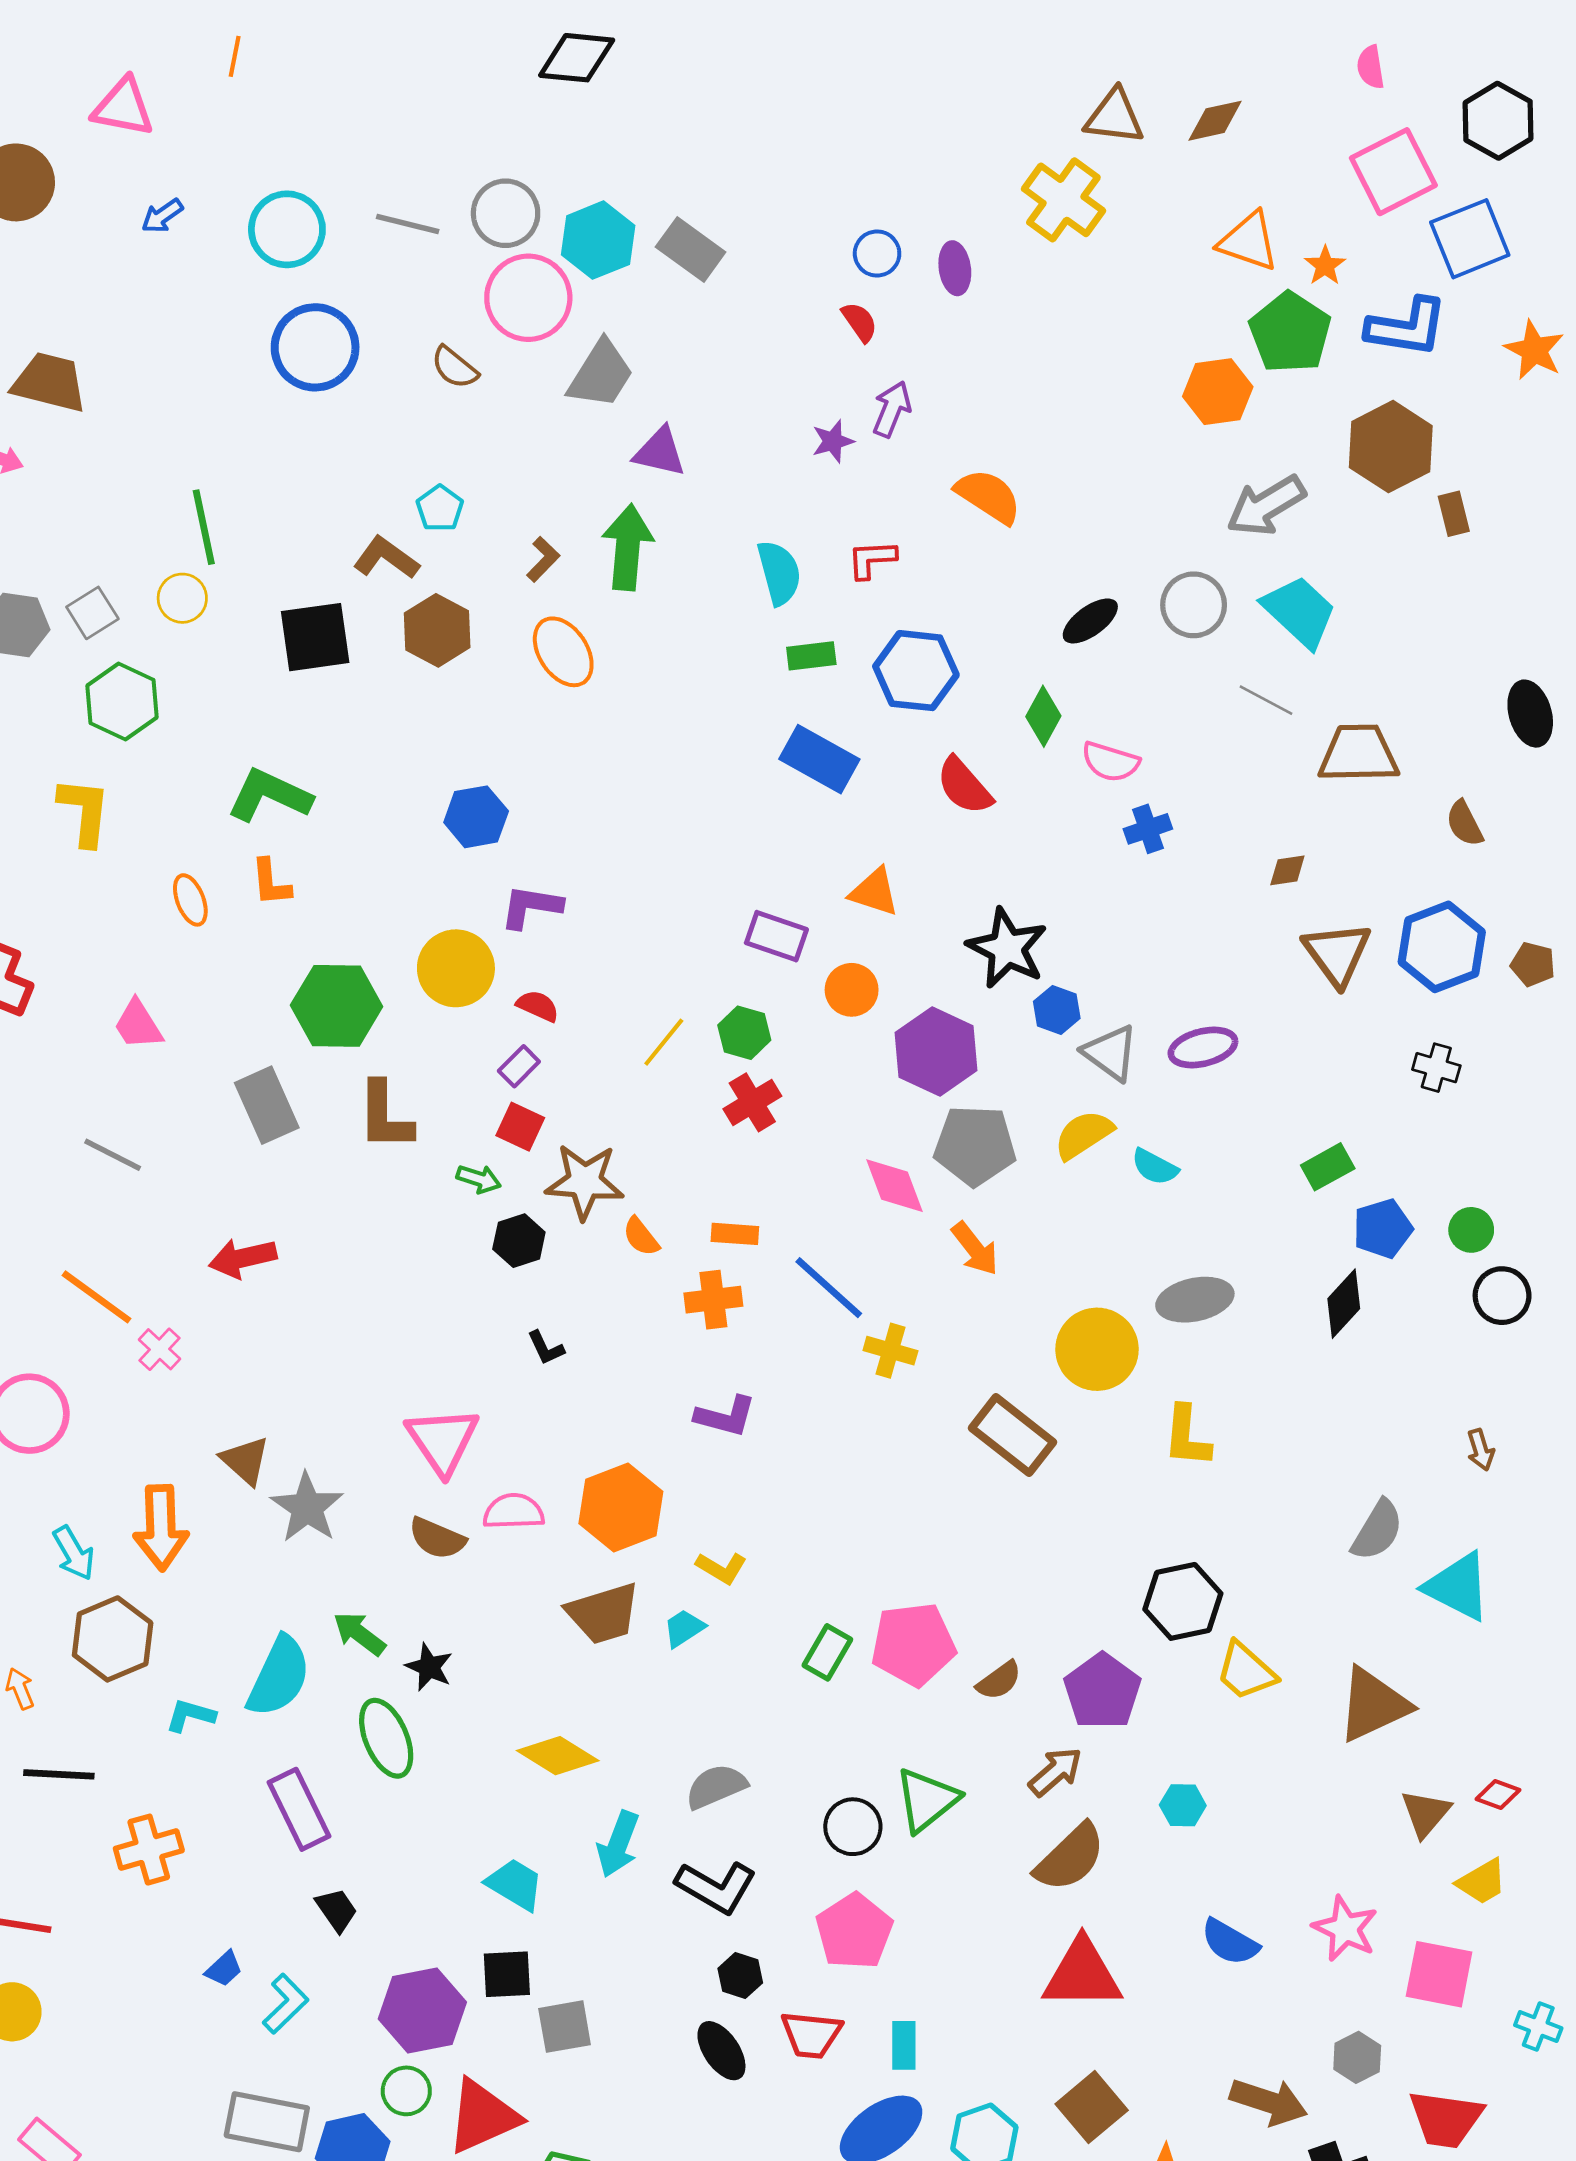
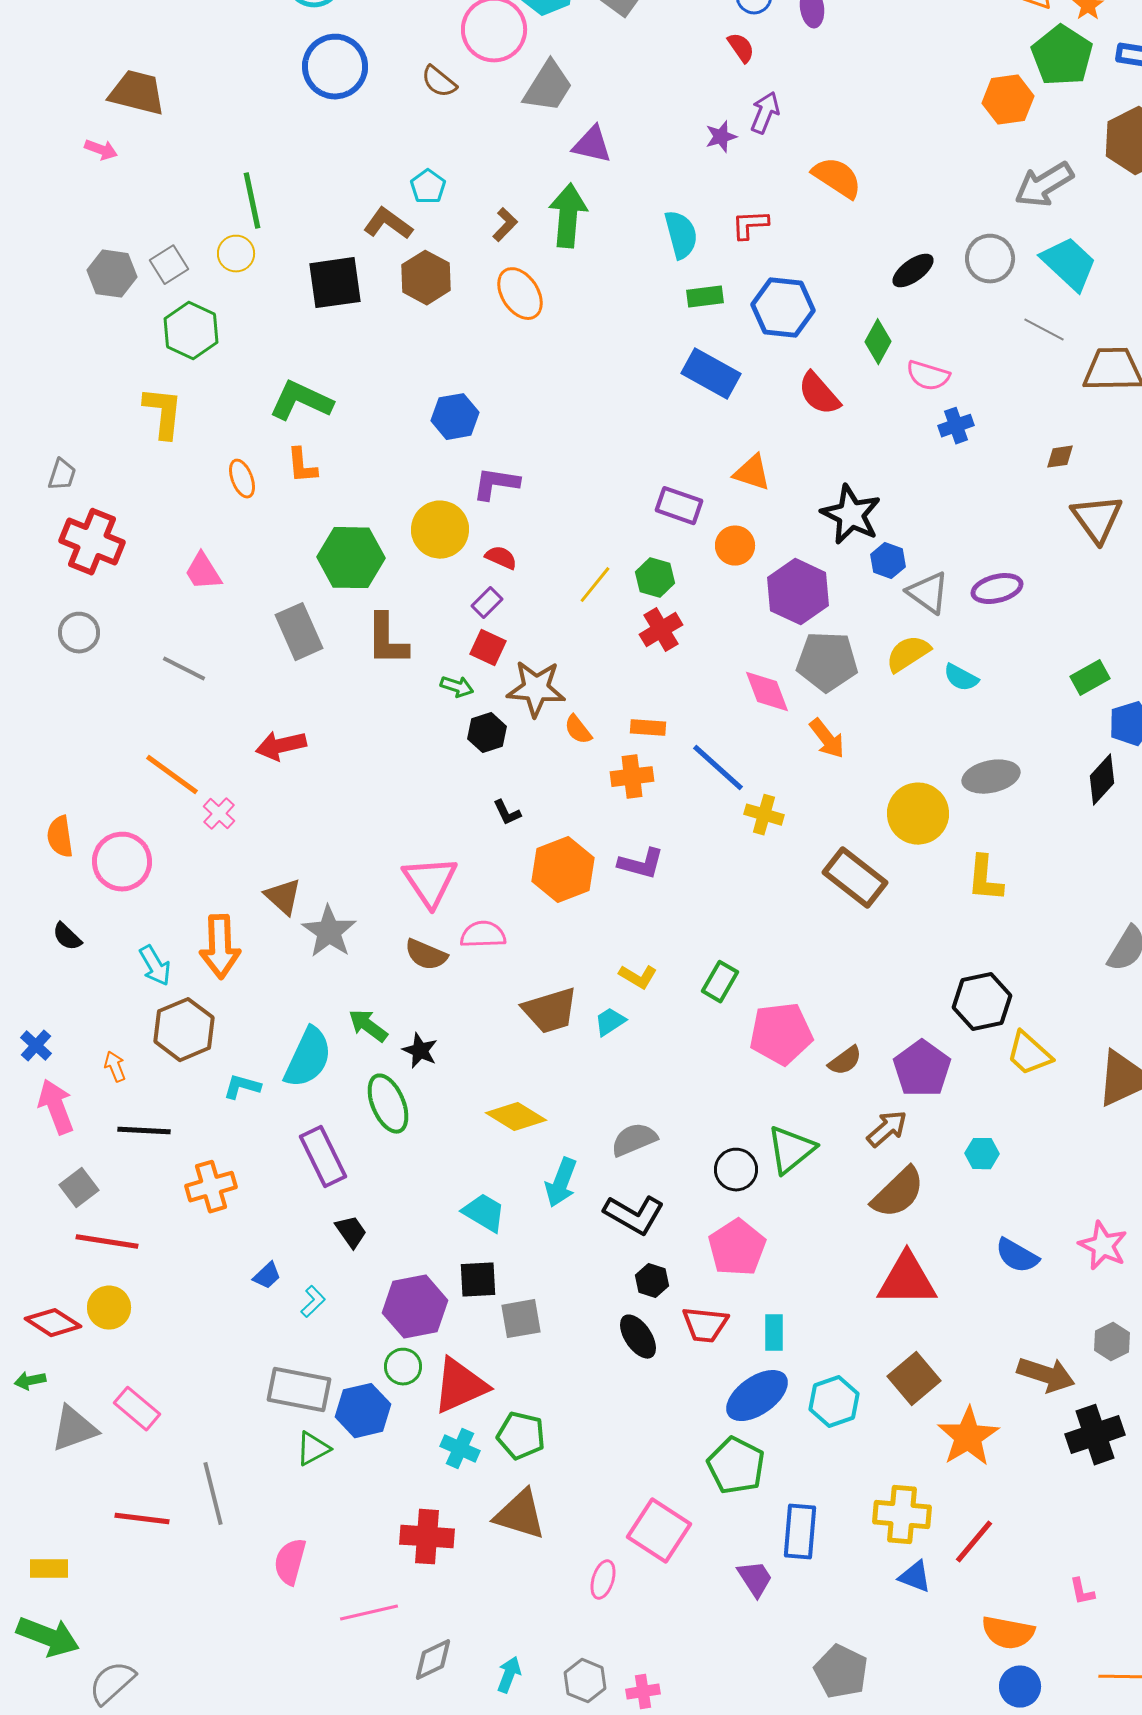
orange hexagon: (621, 1508) -> (563, 870), moved
green rectangle: (827, 1652) -> (720, 982), moved
cyan L-shape: (286, 2004) -> (313, 1302), size x0.7

